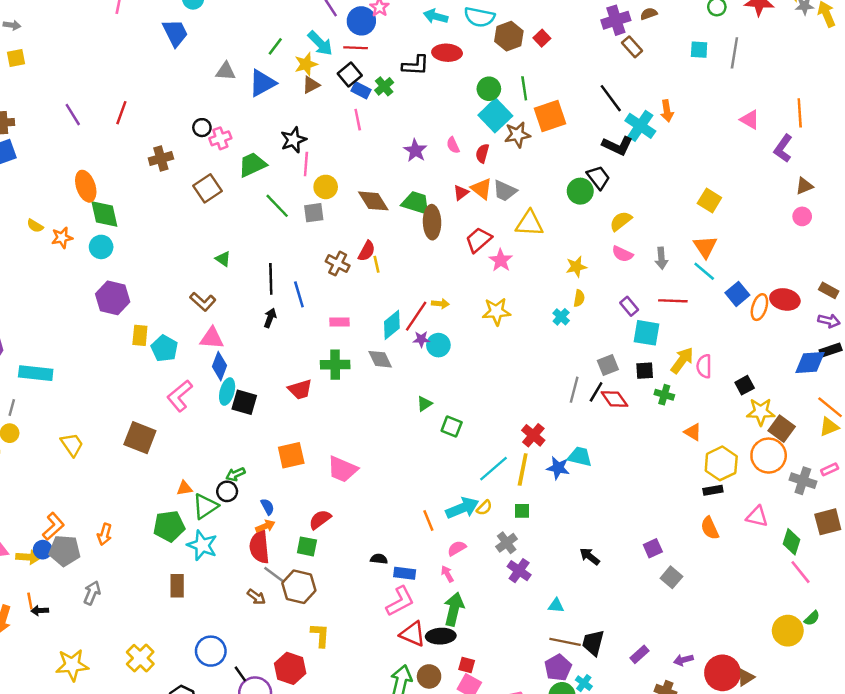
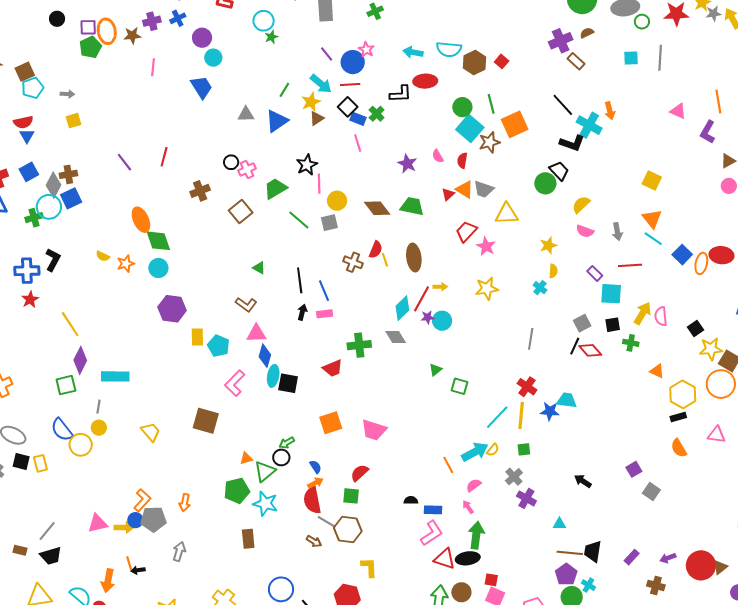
brown ellipse: (432, 222) -> (414, 257), moved
pink rectangle: (339, 322) -> (325, 314), moved
gray line: (574, 390) -> (531, 339), moved

